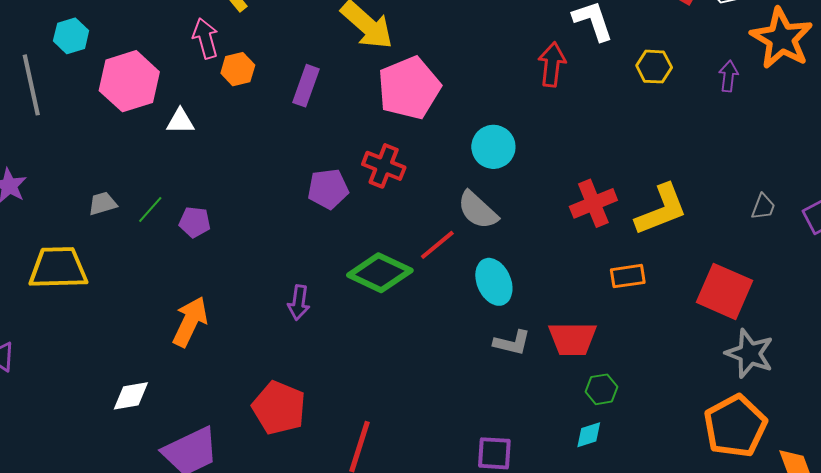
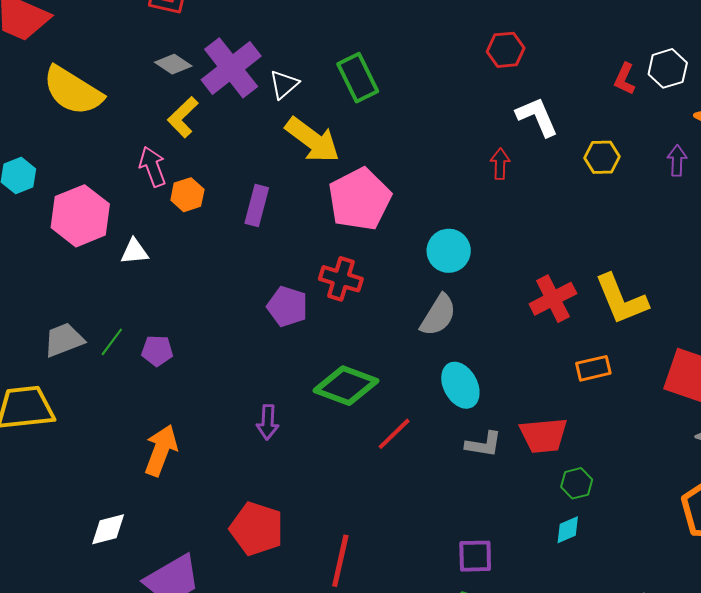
red arrow: (552, 64) -> (500, 164), size x0.7
purple pentagon: (328, 189) -> (287, 306), turned 30
gray trapezoid: (103, 203) -> (64, 340), size x1.4
gray semicircle: (478, 210) -> (438, 315), turned -96
yellow L-shape: (661, 210) -> (621, 299), turned 94
red line: (437, 245) -> (394, 434), moved

